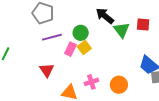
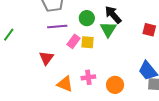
green triangle: (122, 30) -> (108, 29), moved
green circle: (81, 33) -> (87, 18), moved
yellow square: (84, 47) -> (87, 42), turned 32

